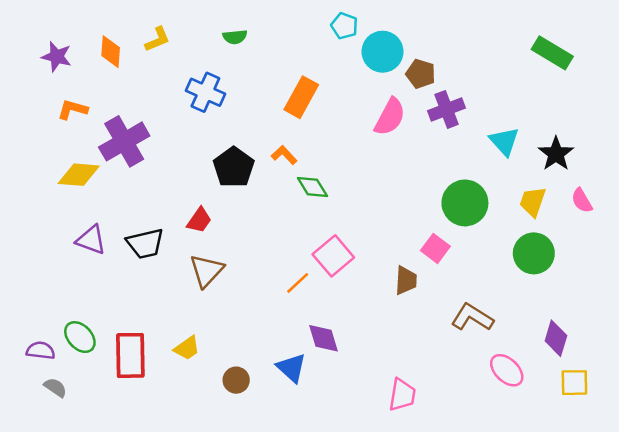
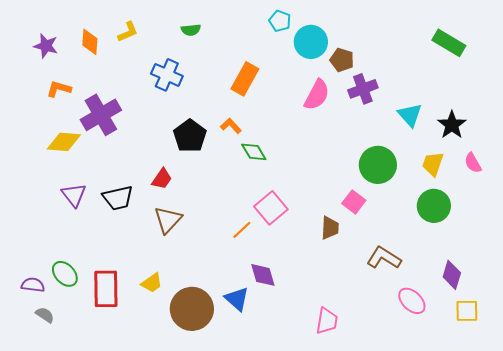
purple triangle: (91, 240) -> (74, 195), turned 32
brown circle: (236, 380) -> (192, 309), size x2.0

